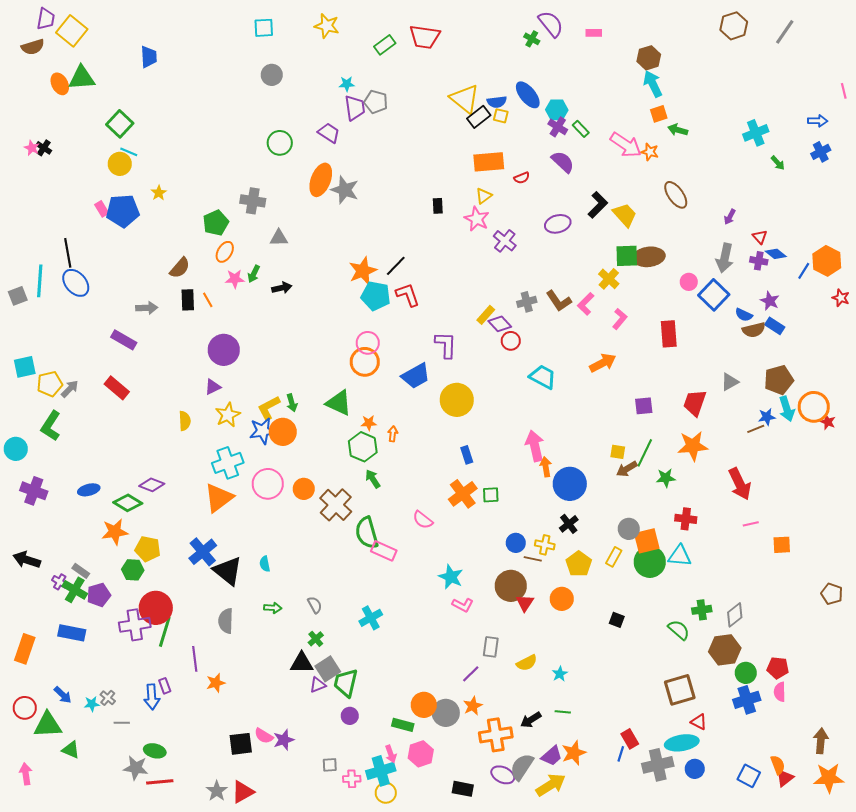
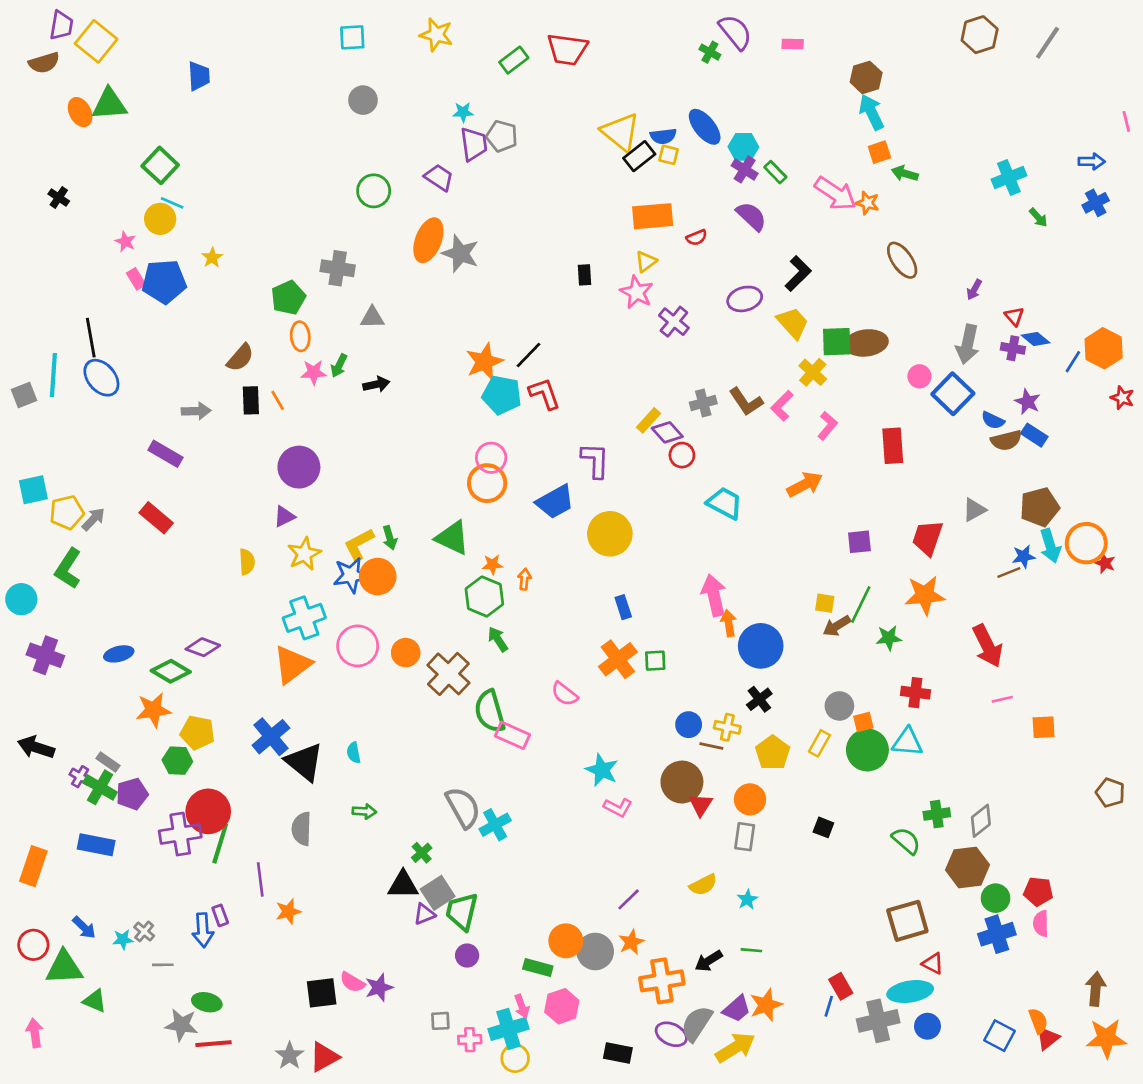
pink star: (32, 148) -> (125, 242), moved
yellow trapezoid: (625, 215) -> (793, 323), moved
orange ellipse: (225, 252) -> (300, 336), turned -35
orange square: (647, 541) -> (863, 722), size x0.6
gray semicircle: (315, 605) -> (463, 807), moved, size x1.8
gray rectangle: (491, 647) -> (745, 837), moved

